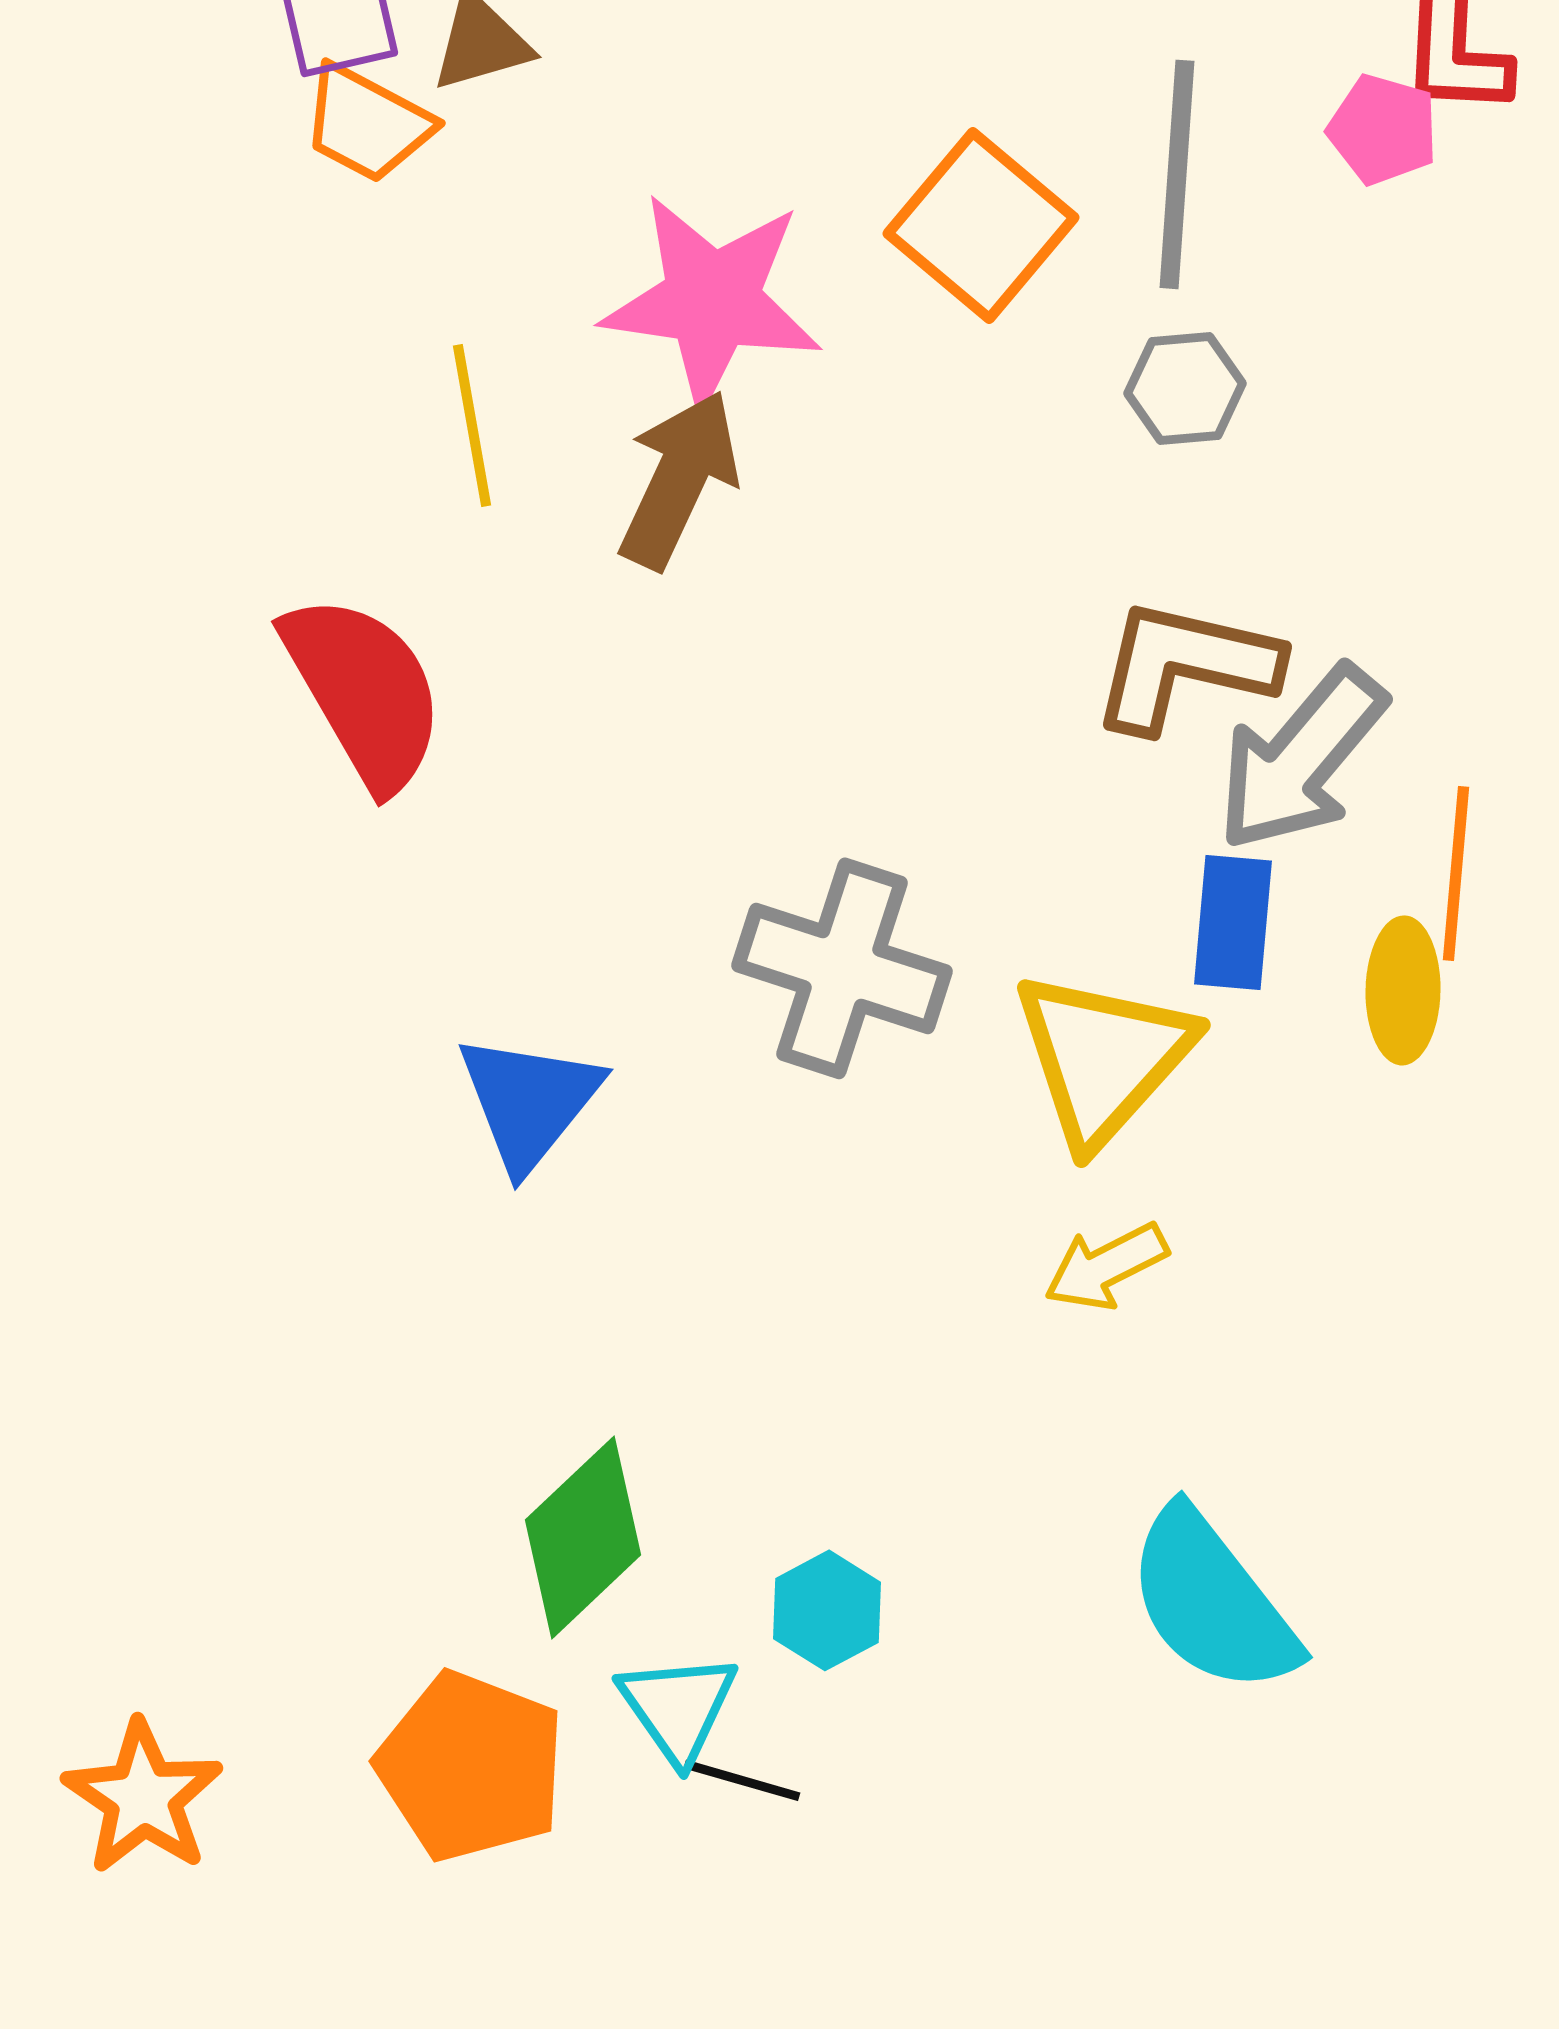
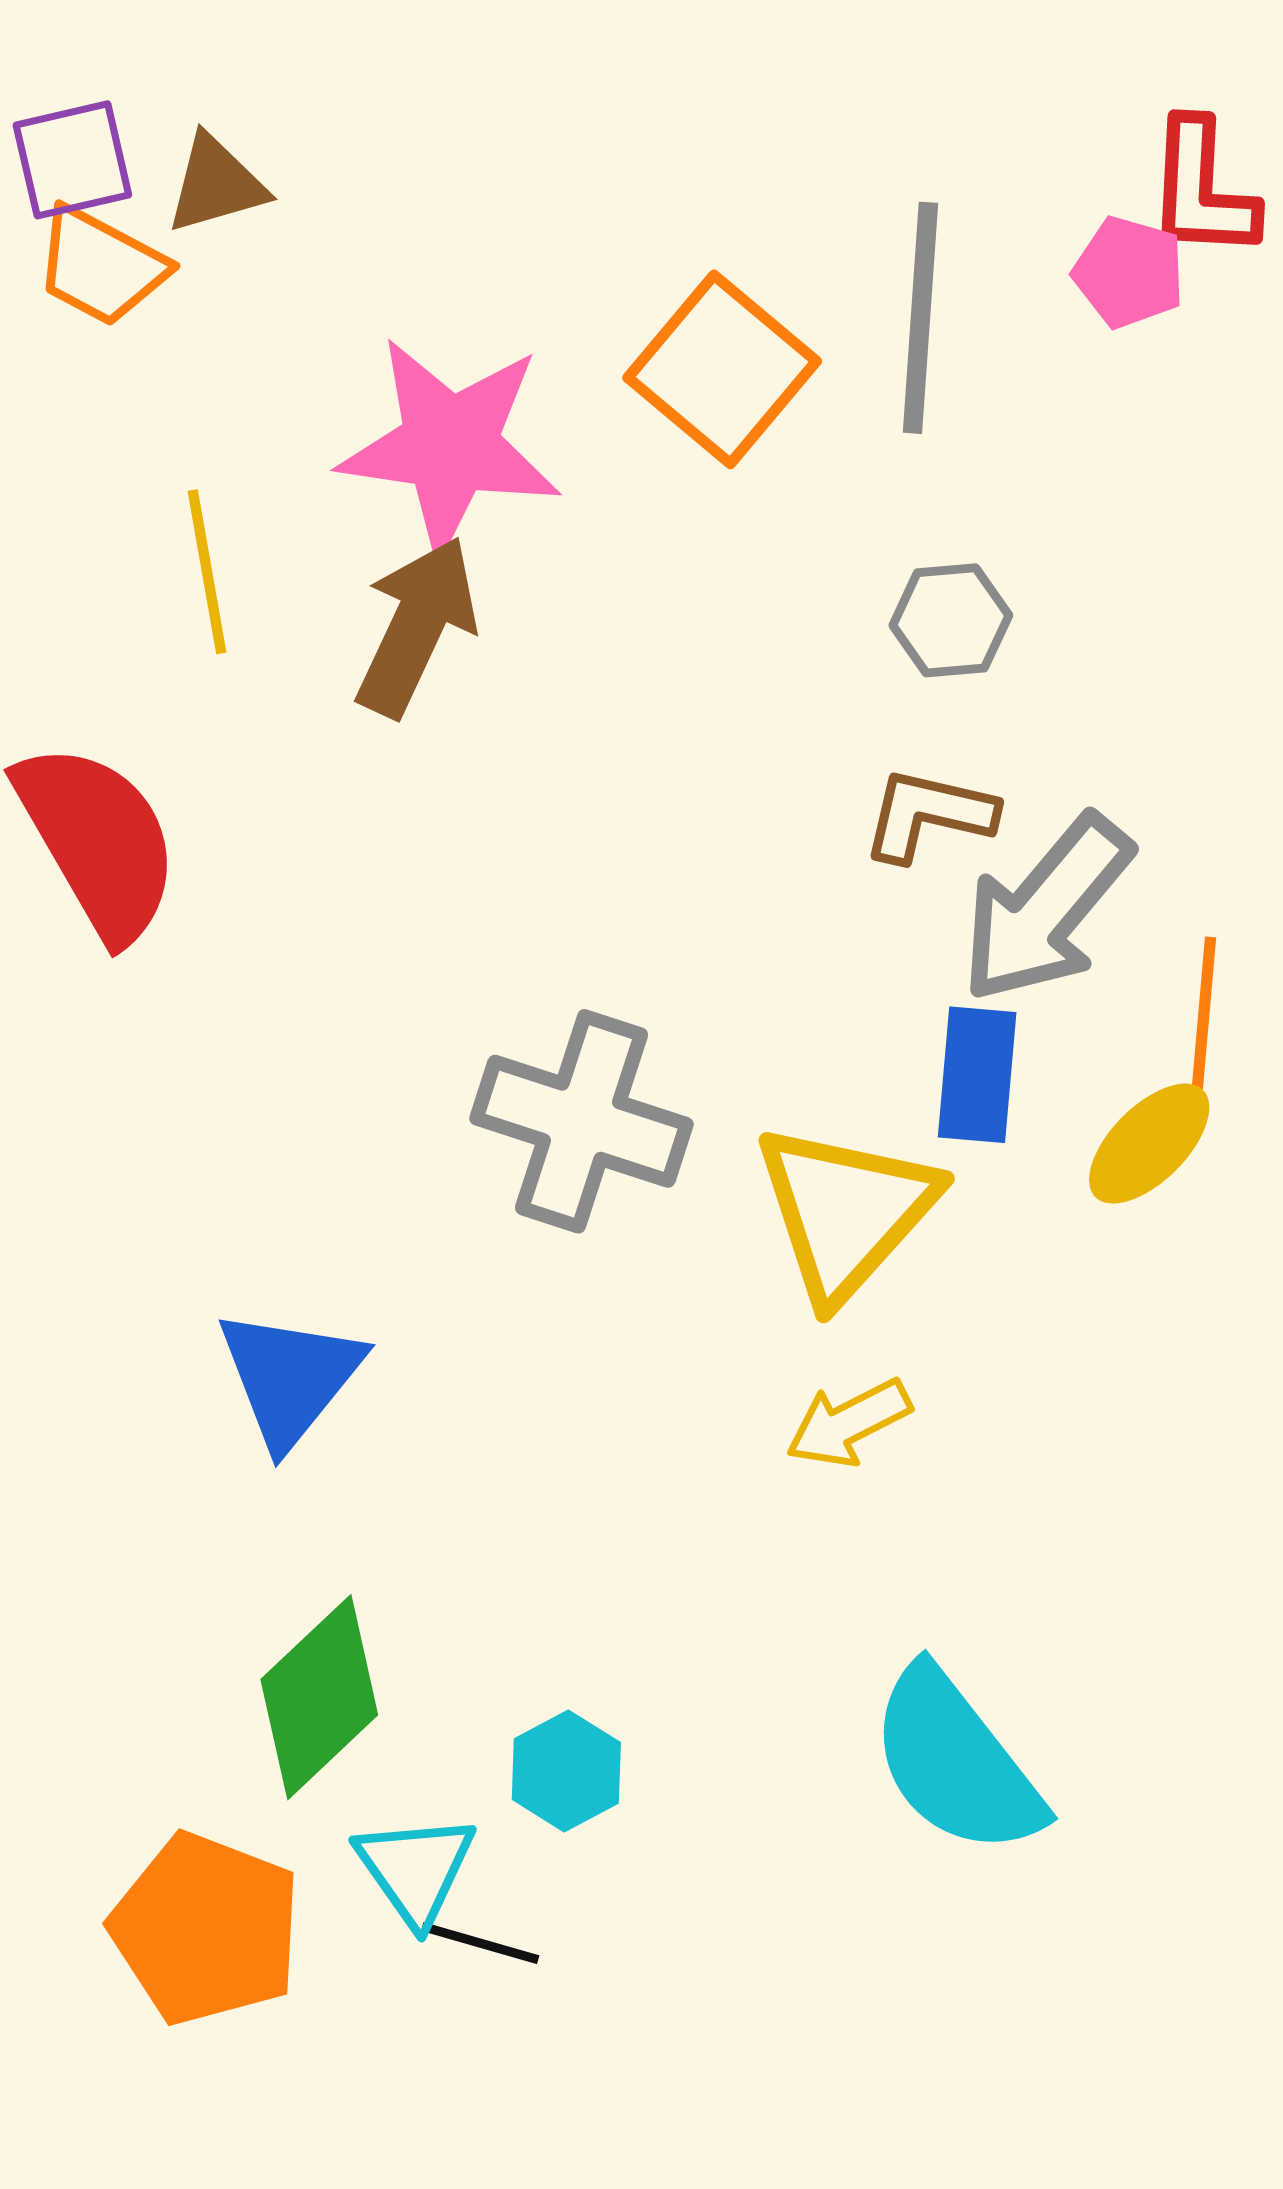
gray hexagon: (1185, 388) -> (951, 620), moved
brown L-shape: (1185, 665) -> (929, 815), size x0.7
yellow ellipse: (1403, 990) -> (1149, 1144), turned 44
blue triangle: (529, 1101) -> (290, 1377), moved

